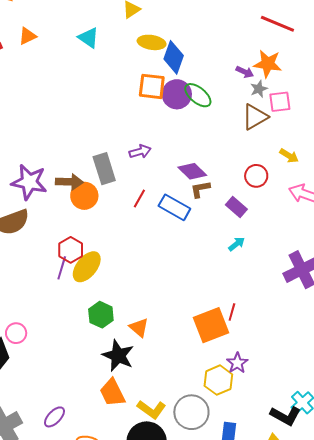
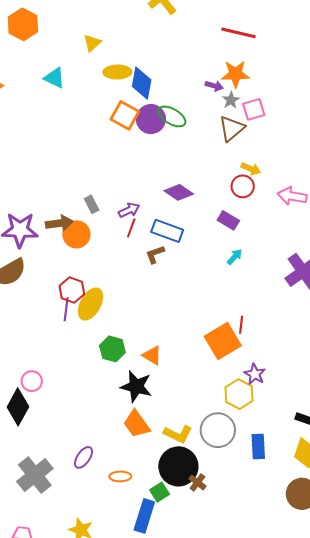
orange square: (152, 86) -> (125, 115), turned 32
purple arrow: (140, 151) -> (129, 210), moved
yellow arrow: (289, 156) -> (251, 169), moved
gray rectangle: (104, 169) -> (92, 204), size x0.6
brown L-shape: (200, 189) -> (155, 254), moved

